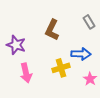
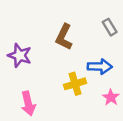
pink arrow: (26, 73) -> (28, 104), moved

